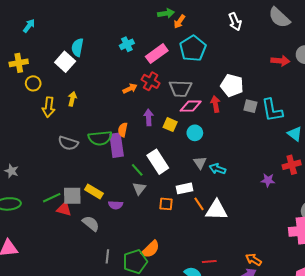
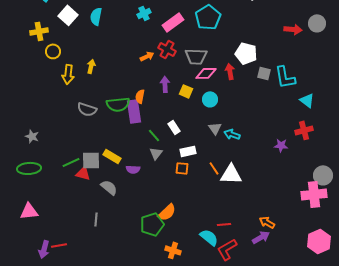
white square: (65, 62) -> (68, 15), moved
white rectangle: (158, 162) -> (174, 127), size x0.6
white rectangle: (185, 188) -> (188, 151), moved
gray line: (107, 256) -> (96, 219), moved

